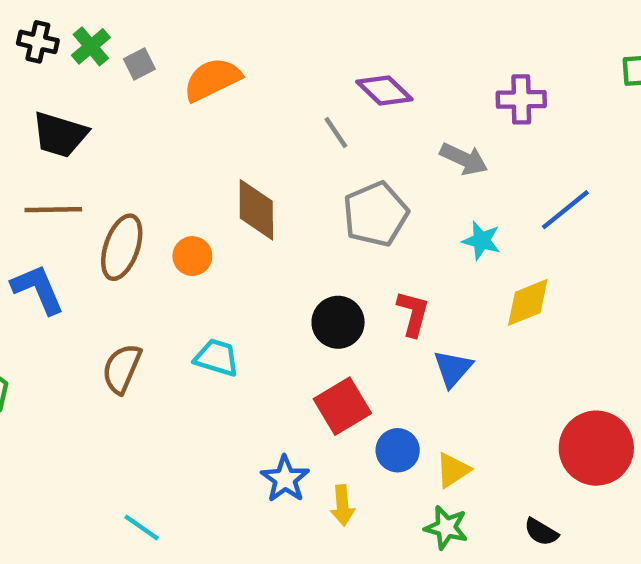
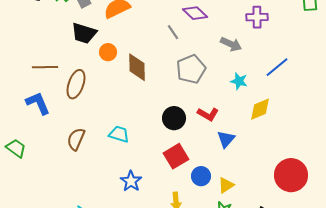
black trapezoid: (60, 135) -> (84, 33), moved
orange circle: (192, 256) -> (108, 52), moved
red L-shape: (413, 313) -> (208, 114), turned 105
blue star: (285, 479) -> (131, 181), moved

